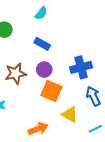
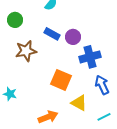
purple circle: (44, 69) -> (73, 37), moved
brown star: (16, 74) -> (26, 51), moved

